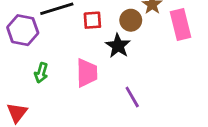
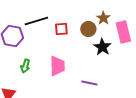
black star: (118, 46) -> (102, 47), moved
purple line: (132, 97) -> (89, 83), turned -49

